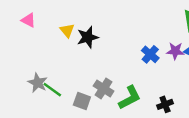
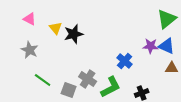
pink triangle: (28, 20) -> (30, 19), moved
blue cross: (150, 54) -> (125, 61), moved
gray star: (38, 83) -> (30, 50), moved

